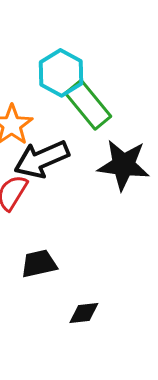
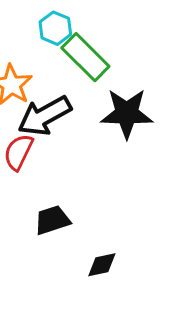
cyan hexagon: (61, 73) -> (55, 28), size x0.7

